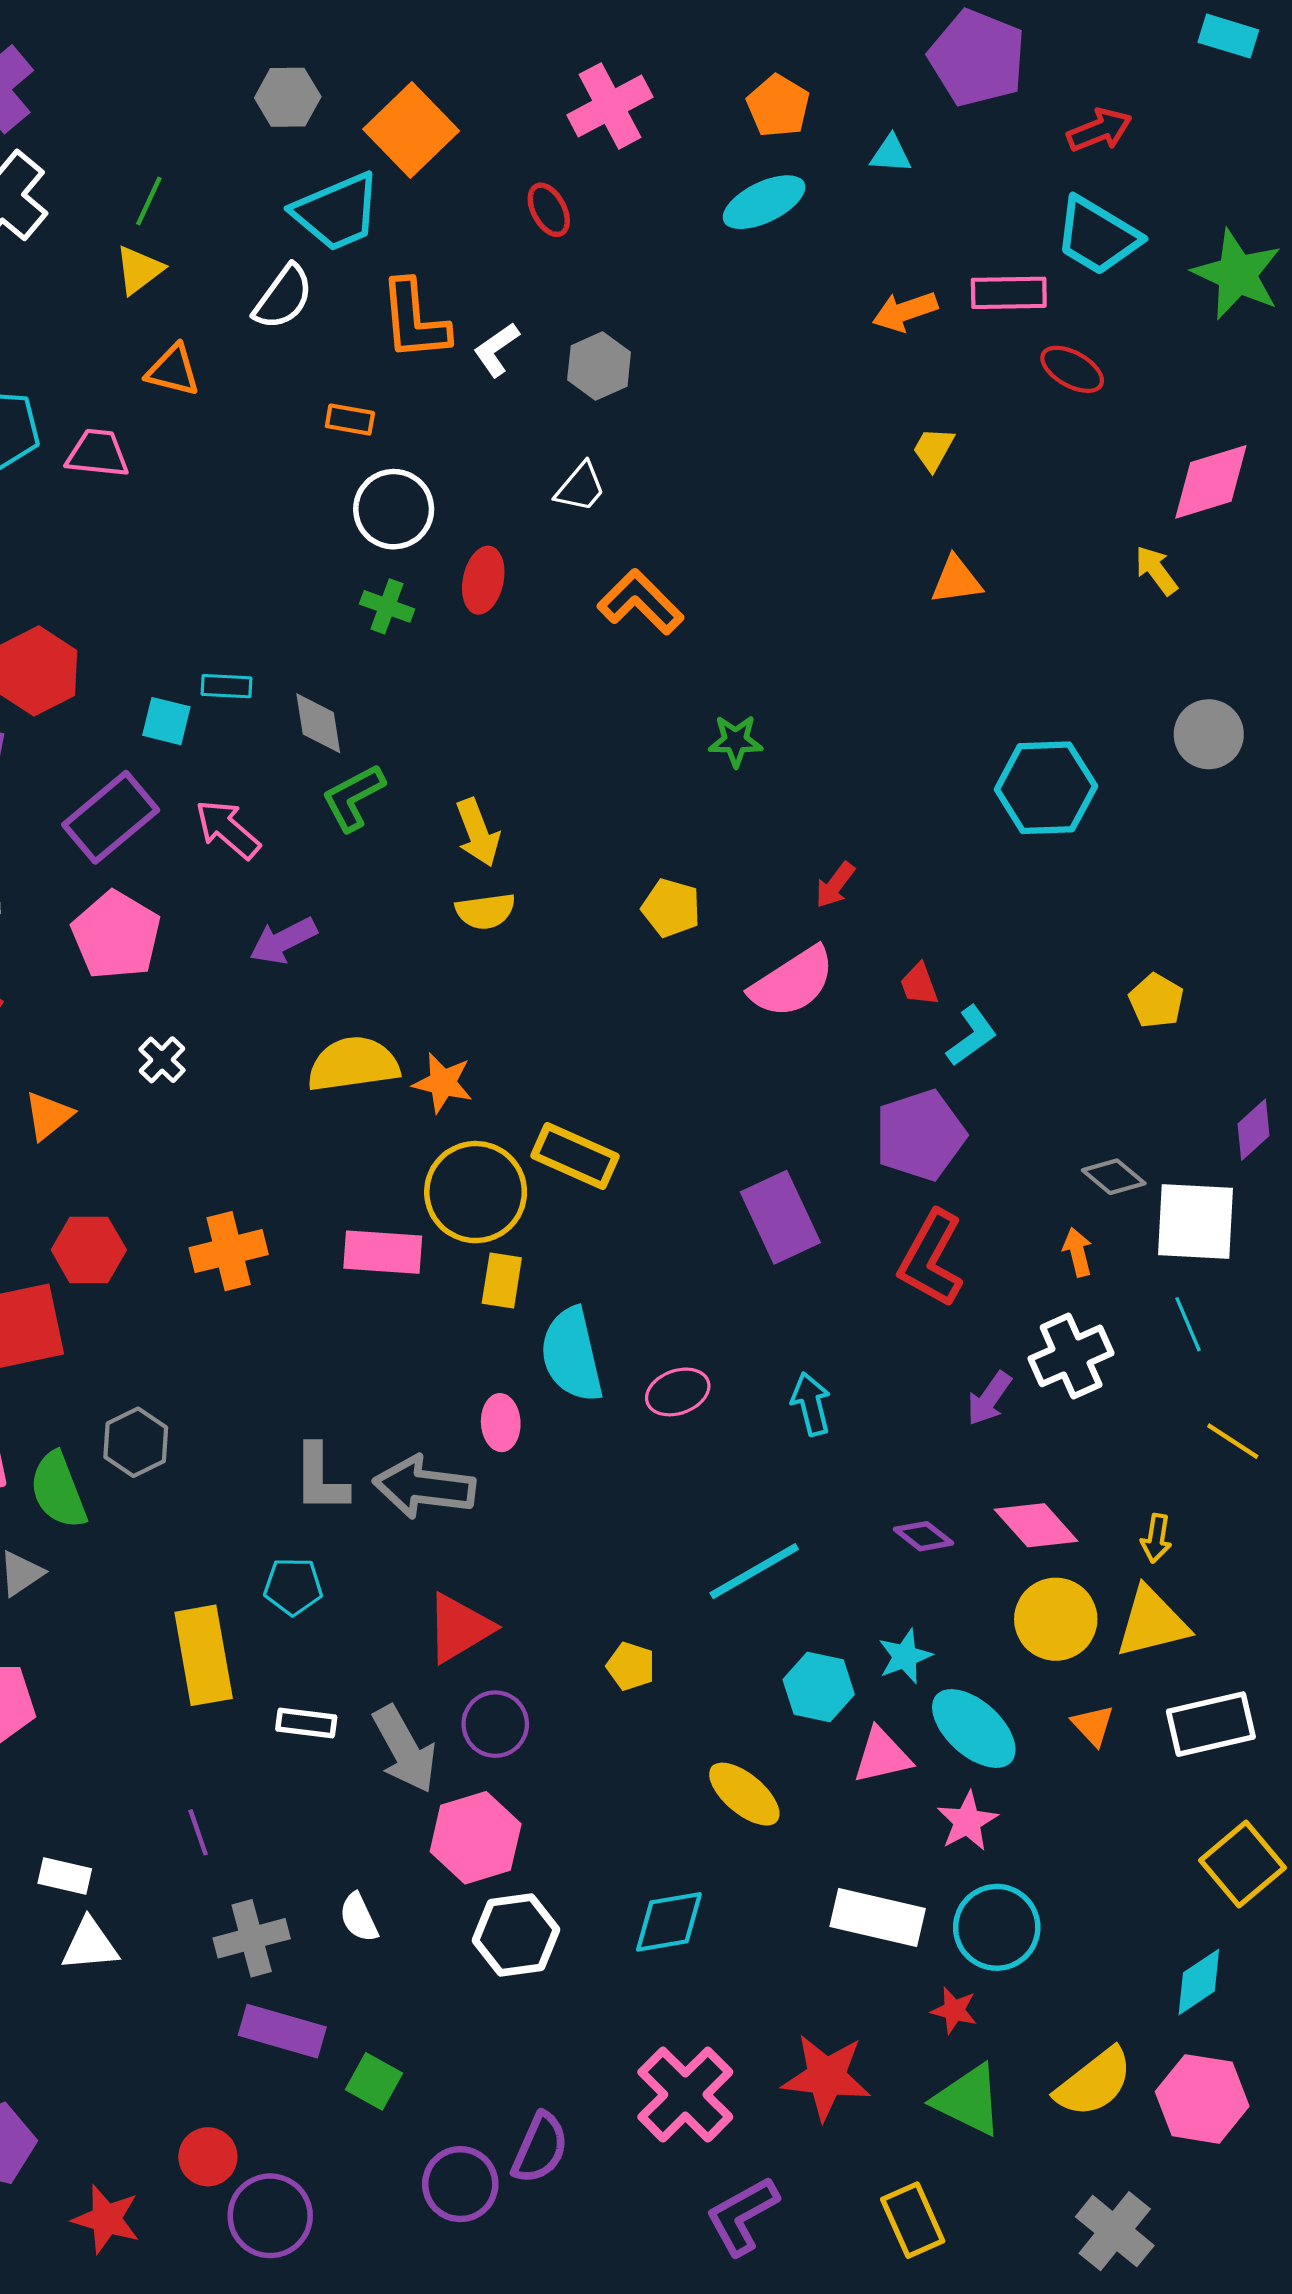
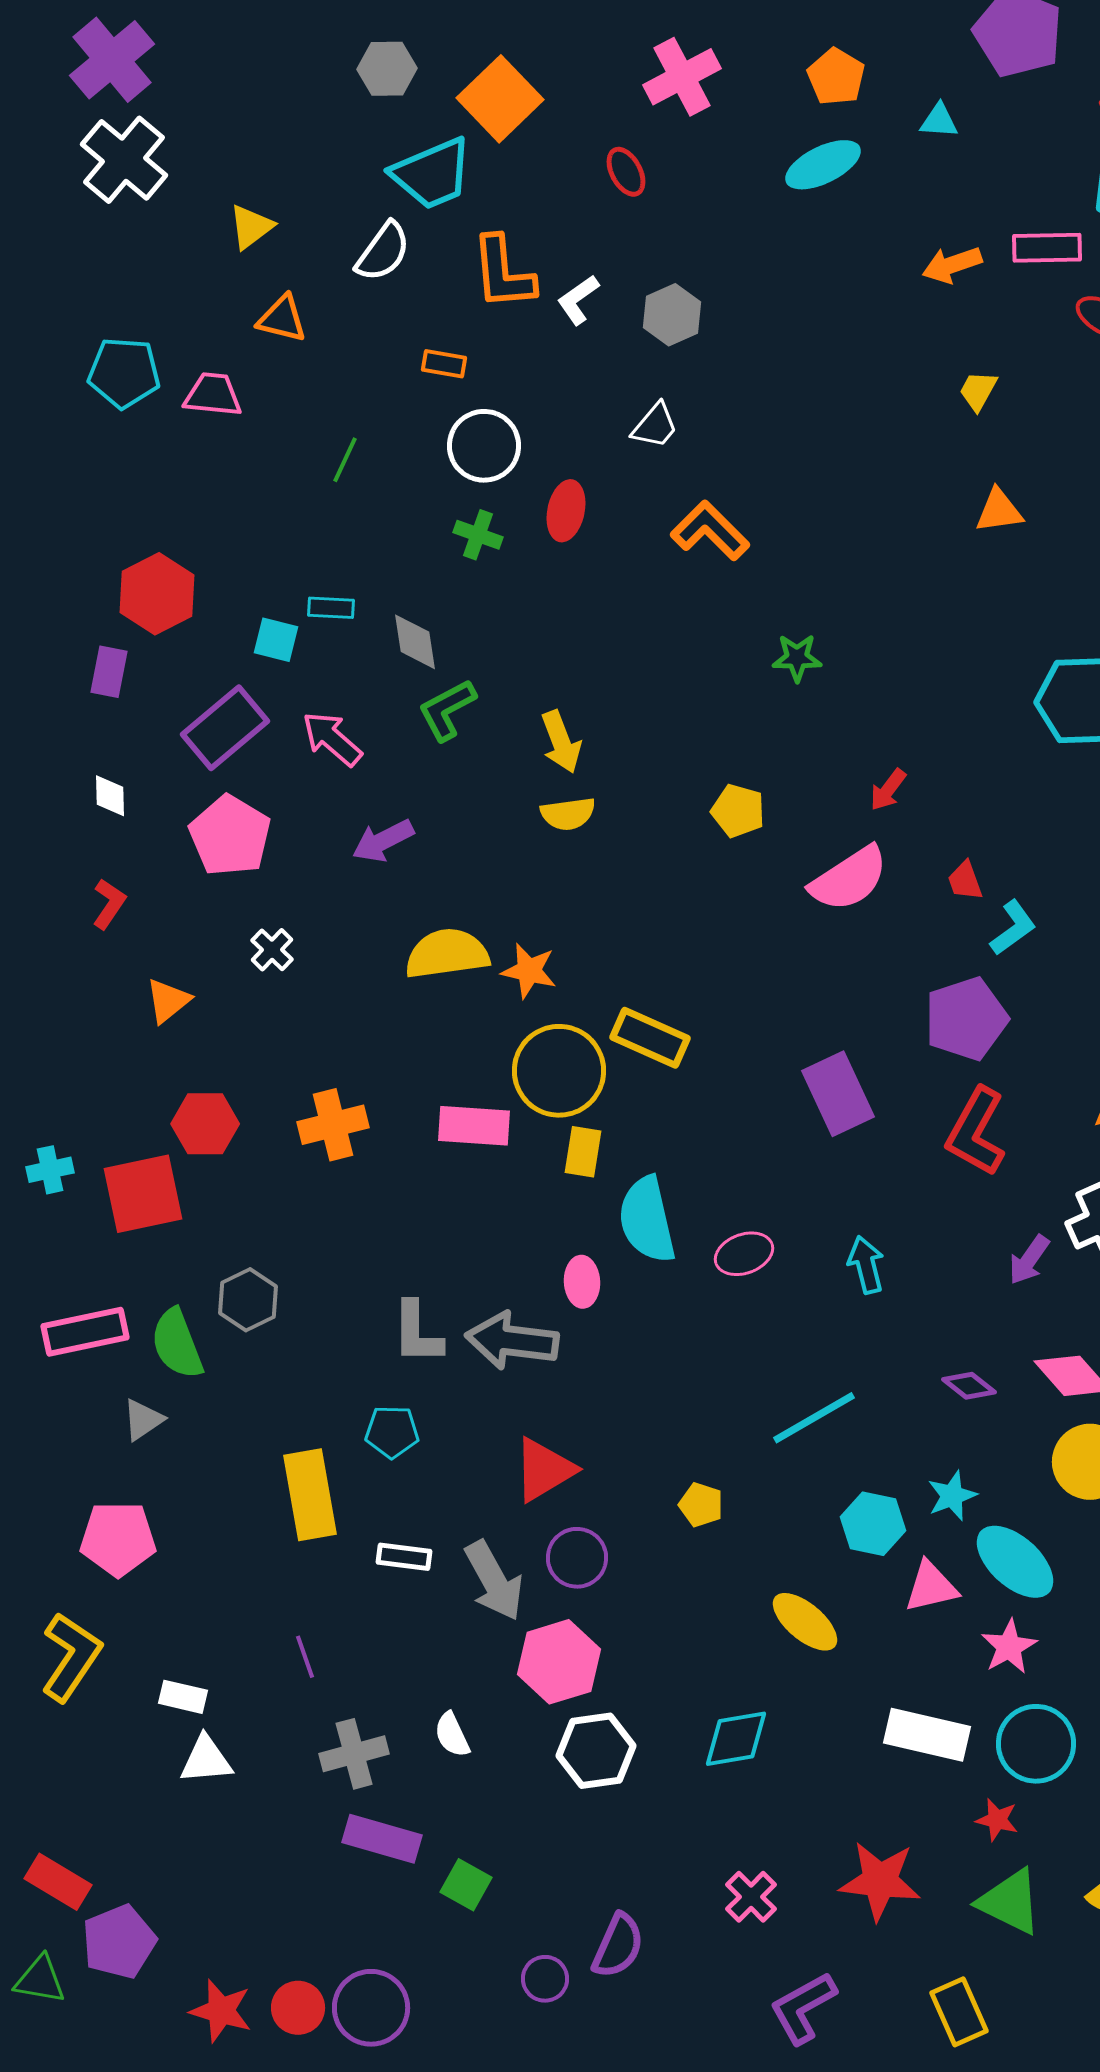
green line: (149, 201) -> (345, 460), moved
pink cross: (685, 2095) -> (751, 1897), size x0.6
red circle: (208, 2157) -> (298, 2008), moved
purple circle: (460, 2184) -> (545, 1979), size x0.7

